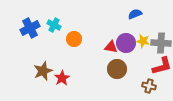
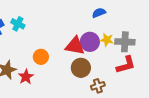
orange circle: (74, 39) -> (41, 57), moved
red triangle: (111, 47) -> (75, 46), size x1.5
brown cross: (149, 86) -> (98, 86), moved, turned -32

